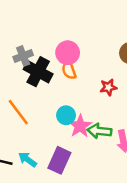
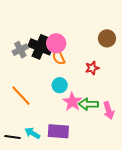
black cross: (38, 72) -> (40, 47), moved
cyan circle: (66, 115) -> (60, 85), moved
purple rectangle: (59, 160) -> (58, 131), turned 75

